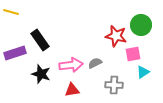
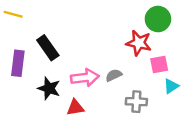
green circle: (141, 25) -> (158, 19), moved
purple rectangle: (15, 53) -> (18, 63), turned -65
red triangle: (72, 90) -> (75, 108), moved

